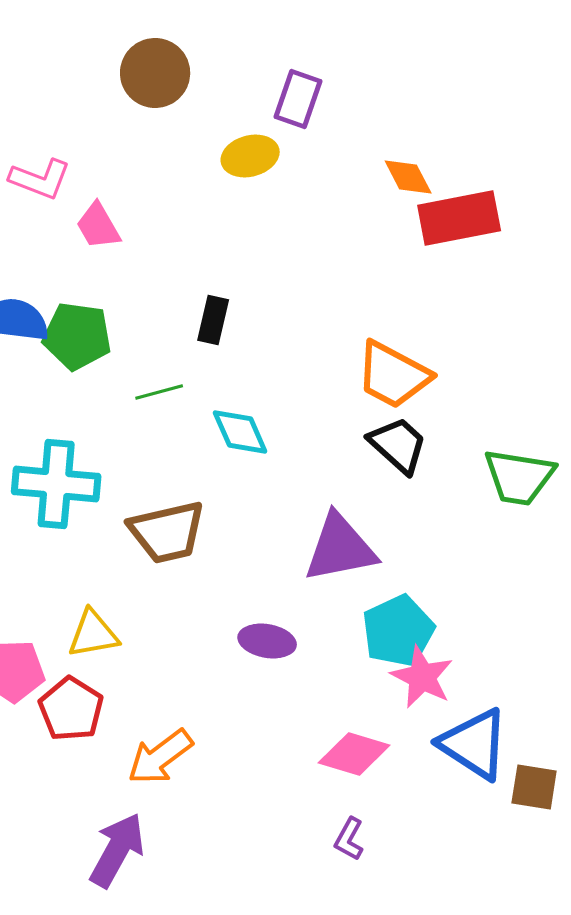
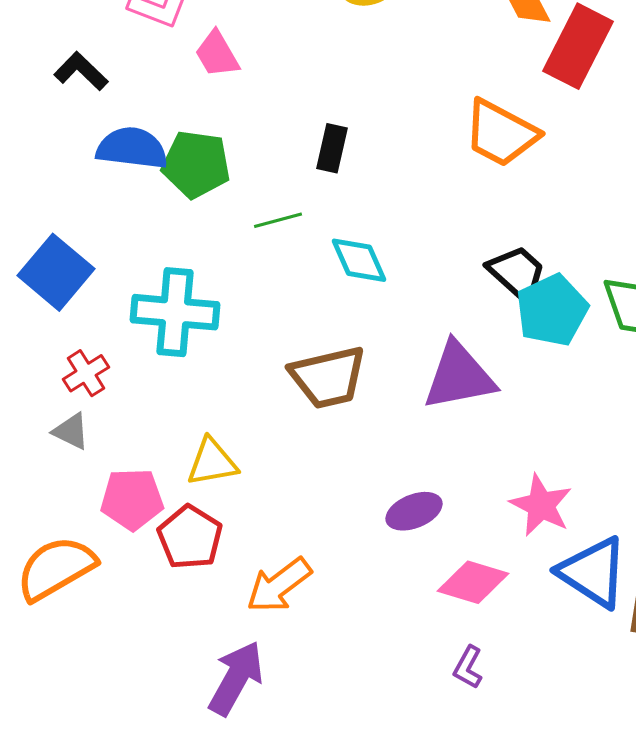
red rectangle: (459, 218) -> (578, 46), turned -52
orange trapezoid: (393, 375) -> (501, 133), moved
brown trapezoid: (167, 532) -> (328, 377), moved
cyan pentagon: (398, 631) -> (552, 310), moved
purple ellipse: (267, 641) -> (414, 511), moved, turned -32

